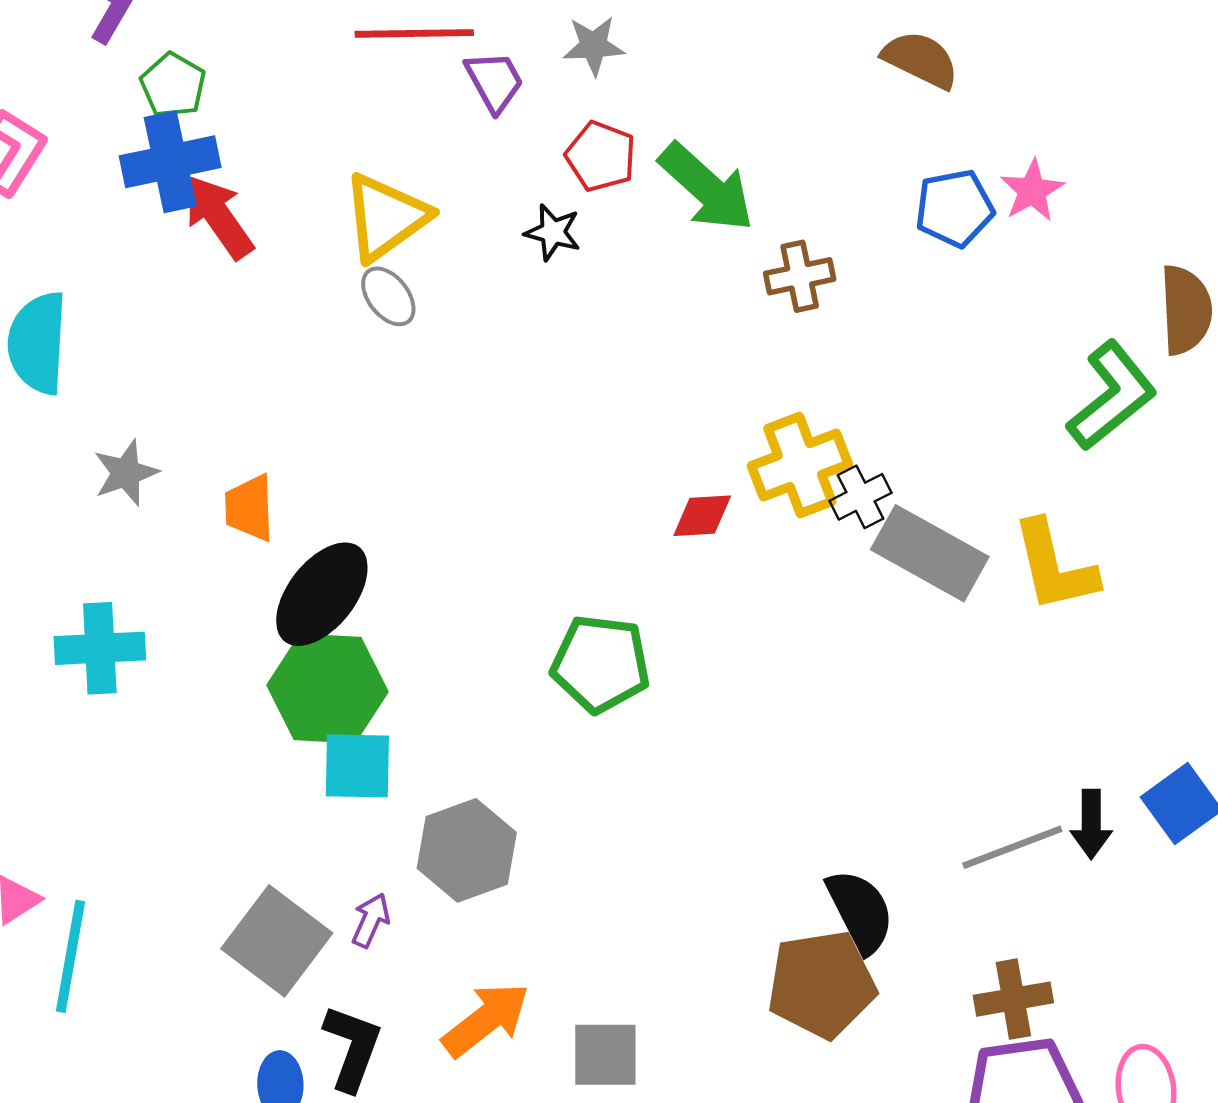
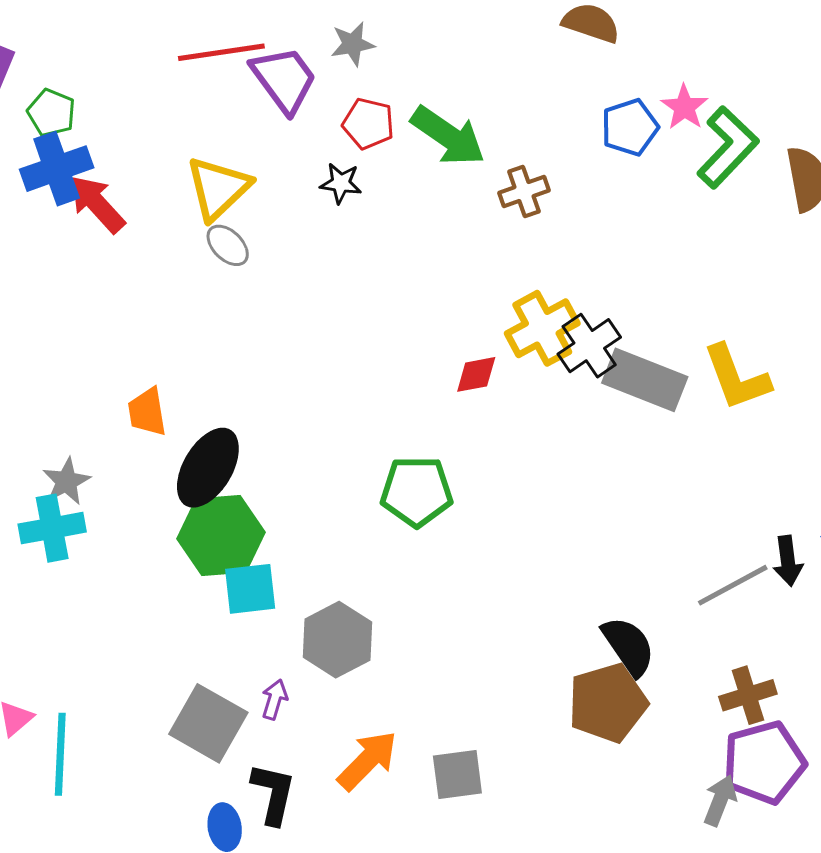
purple trapezoid: (494, 81) -> (284, 79), size x1.5
green L-shape: (1112, 396) -> (728, 147), moved
gray star: (126, 473) -> (66, 481), moved
black cross: (861, 497) -> (589, 346), size x1.4

